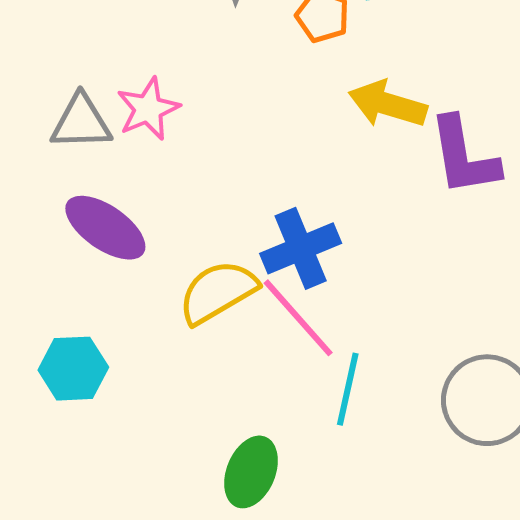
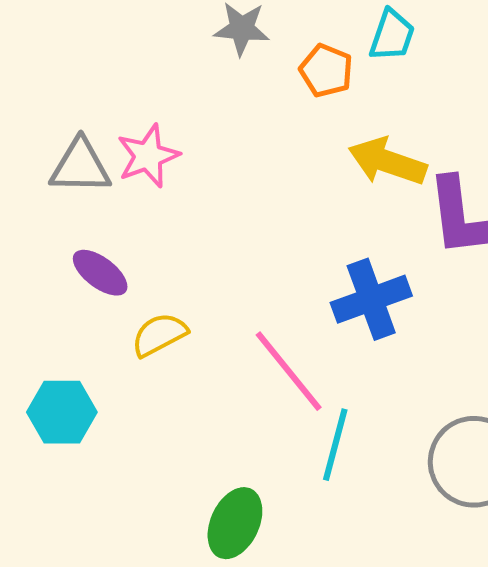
purple ellipse: (105, 228) -> (100, 273), size x0.7
blue cross: (301, 248) -> (371, 299), moved
yellow semicircle: (218, 292) -> (159, 335), moved, size x0.7

